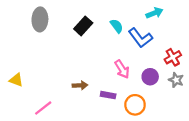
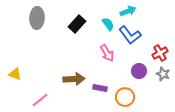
cyan arrow: (154, 13) -> (128, 11), moved
pink arrow: (122, 69) -> (107, 53), moved
brown arrow: (80, 85) -> (74, 79), size x1.5

